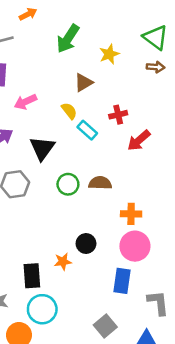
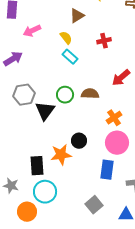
cyan rectangle: (87, 130) -> (70, 57), moved
red arrow: (139, 140) -> (121, 78), moved
black triangle: (42, 148) -> (45, 111), moved
orange cross: (131, 214) -> (114, 118), turned -35
orange star: (63, 262) -> (61, 155), size x1.5

